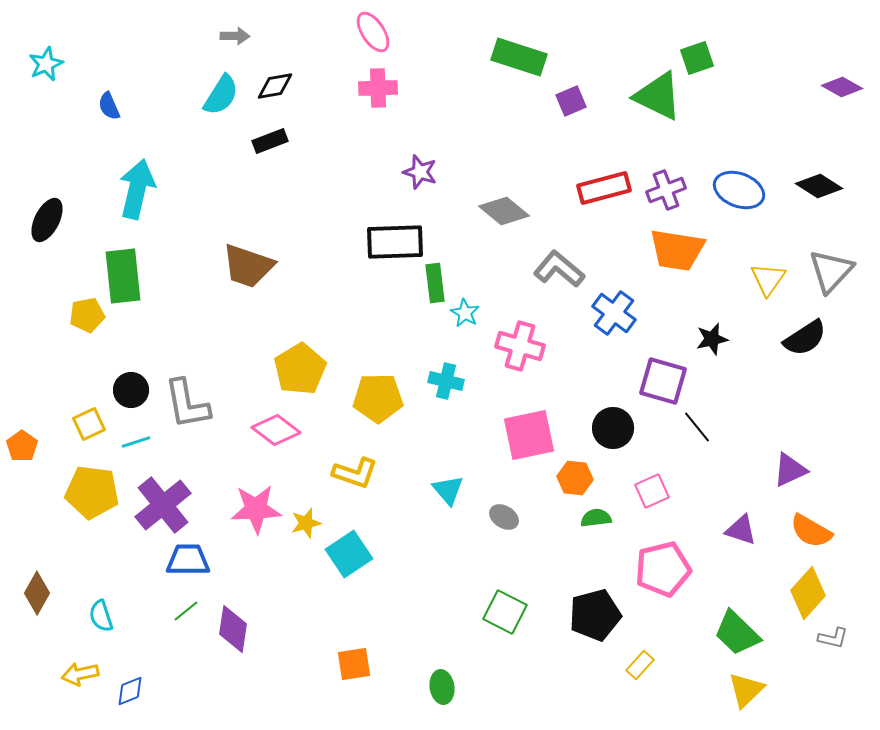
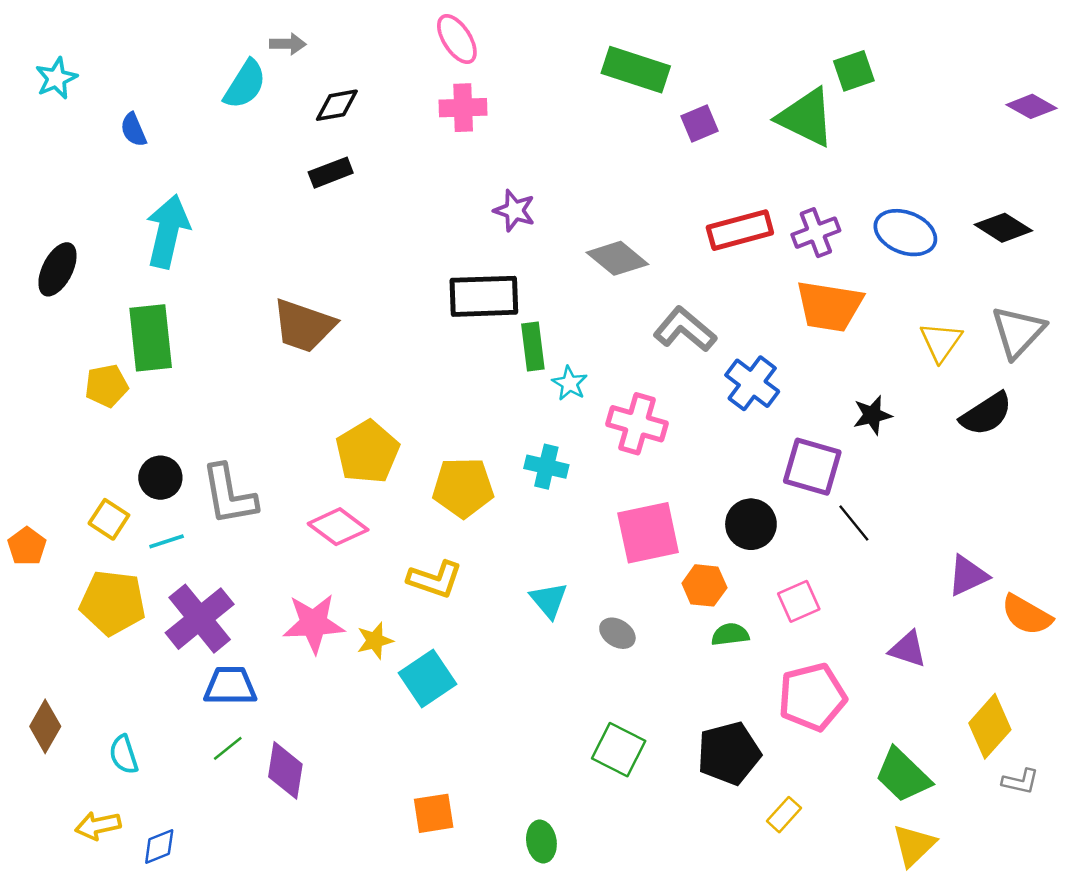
cyan semicircle: (221, 95) -> (245, 84), moved
yellow square: (89, 424) -> (109, 519), turned -32
orange semicircle: (811, 531) -> (1027, 615), moved

